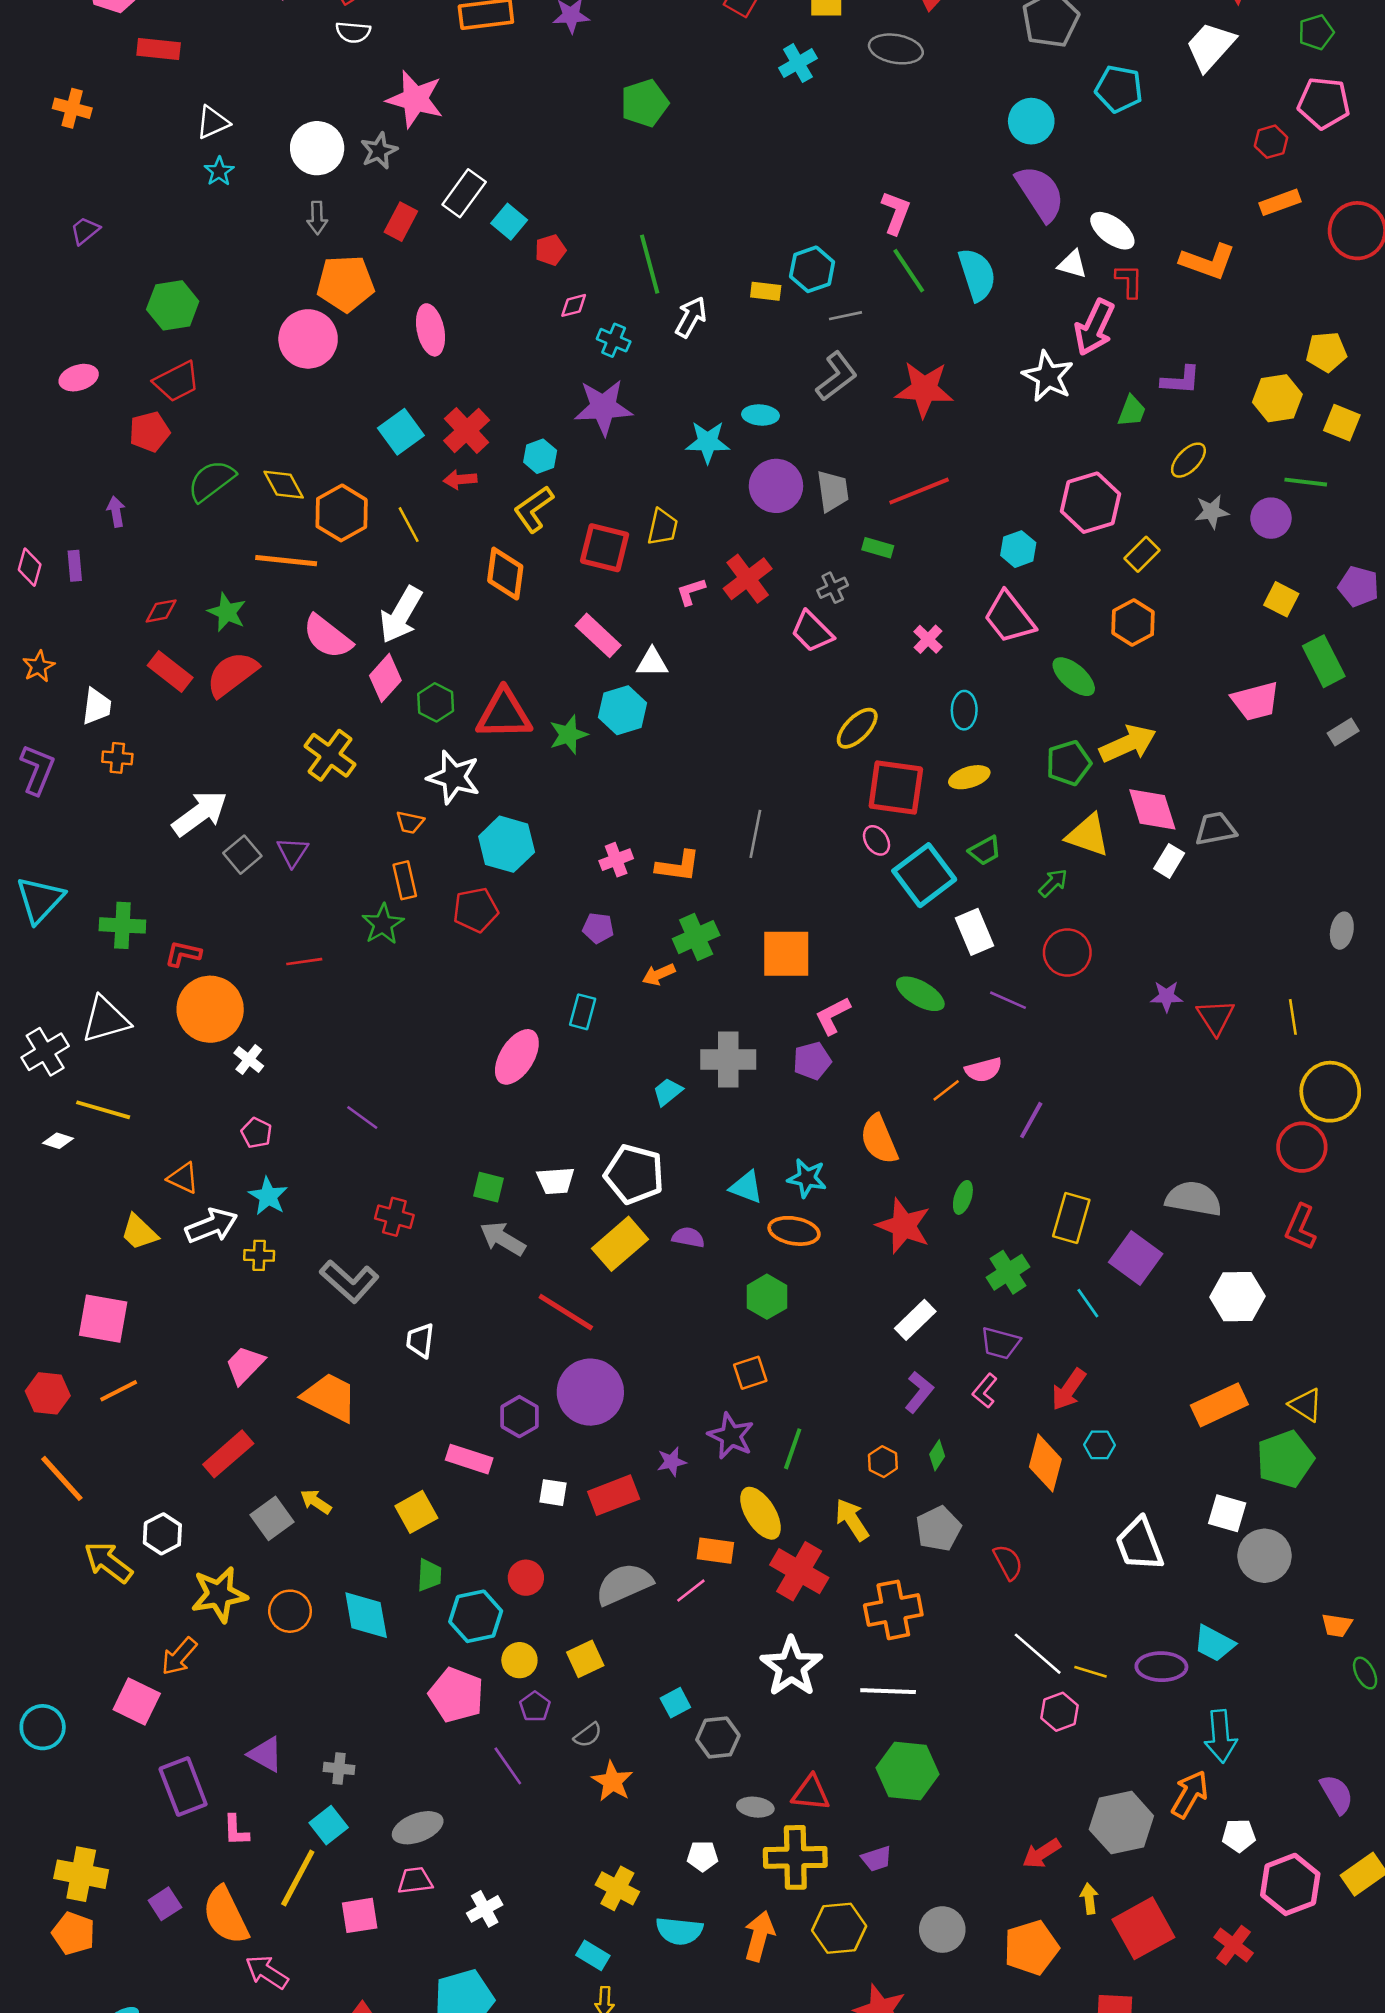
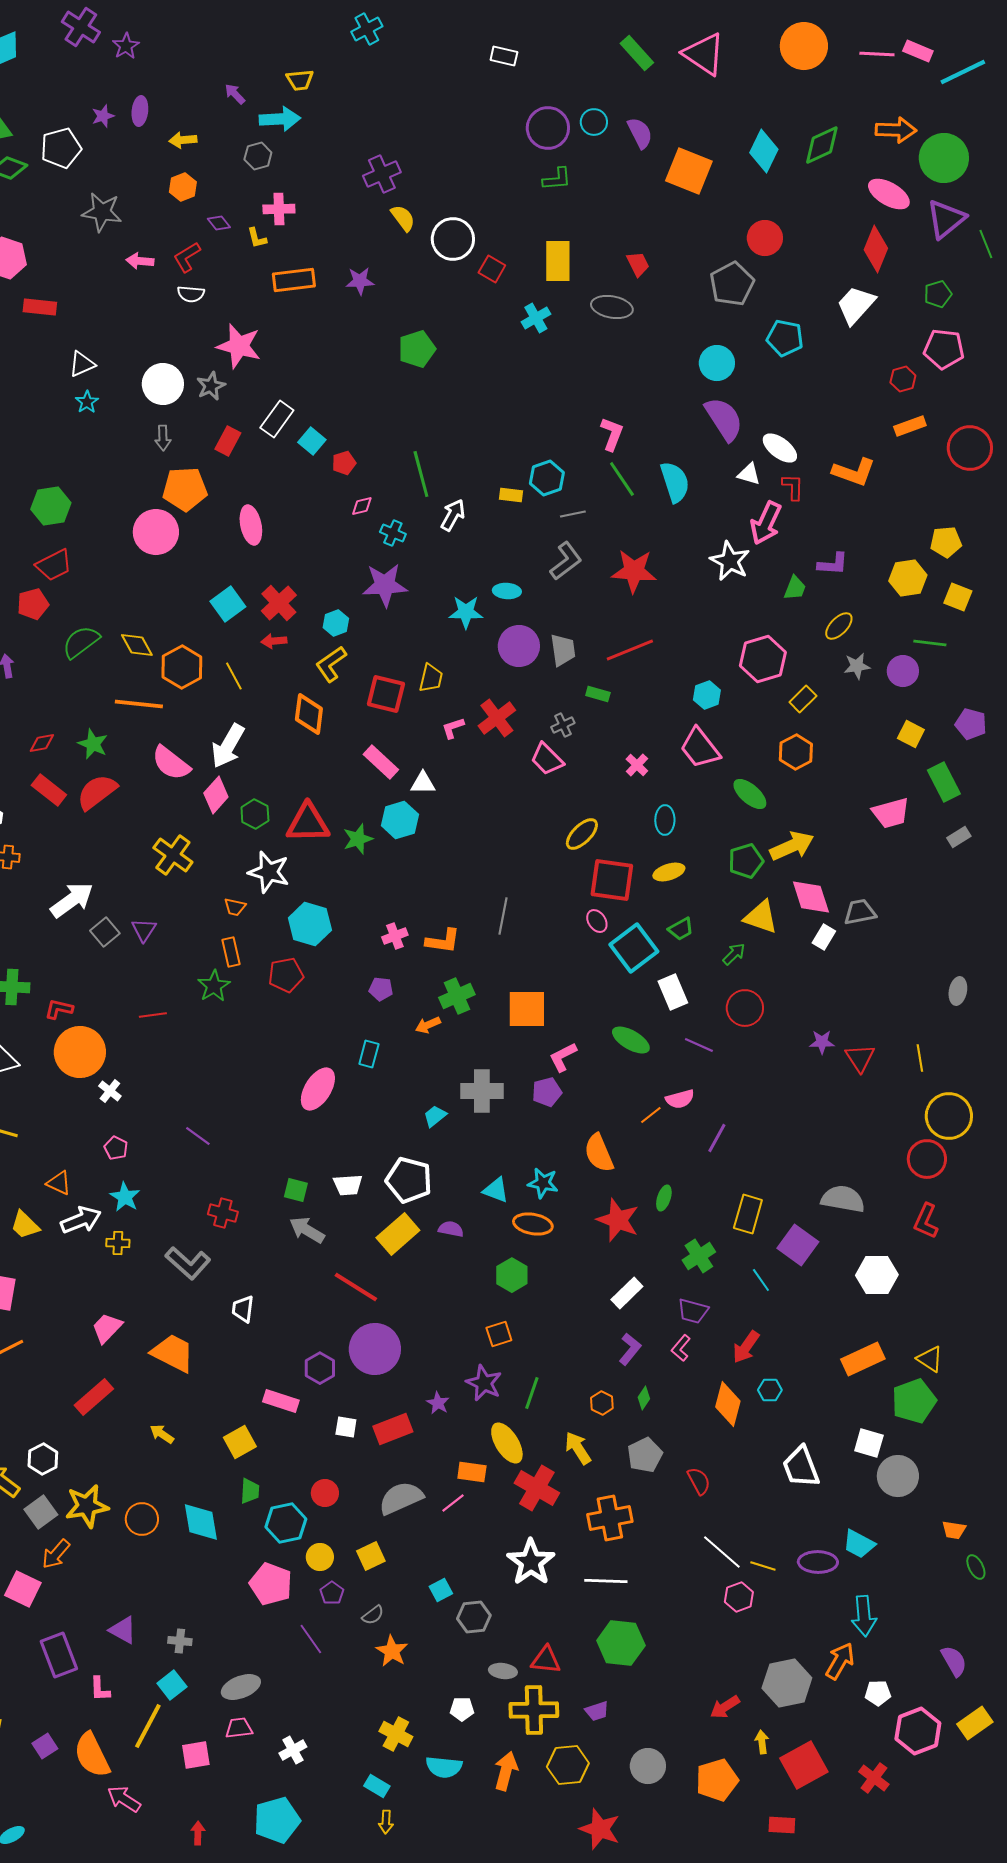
purple star: (672, 1462) -> (438, 1403), turned -30
gray square: (272, 1518) -> (41, 1512), moved

